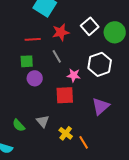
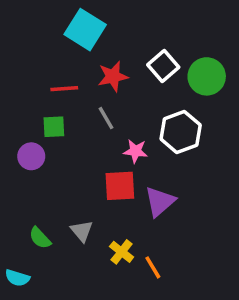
purple circle: (35, 78) -> (31, 156), moved
purple triangle: (101, 106) -> (160, 201), moved

